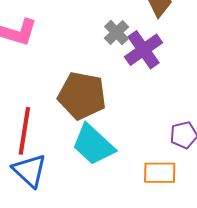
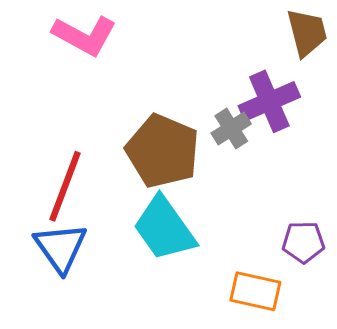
gray cross: (117, 33) -> (231, 128), moved

